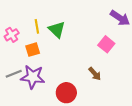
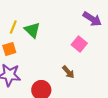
yellow line: (37, 26) -> (13, 27), turned 32

